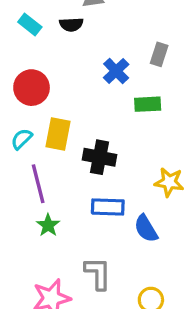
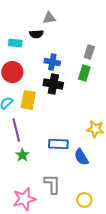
cyan rectangle: (30, 25) -> (15, 43), moved, turned -32
blue cross: (116, 71) -> (52, 62), moved, turned -35
green rectangle: (148, 104) -> (84, 73), moved, turned -70
black cross: (100, 157) -> (53, 84), moved

